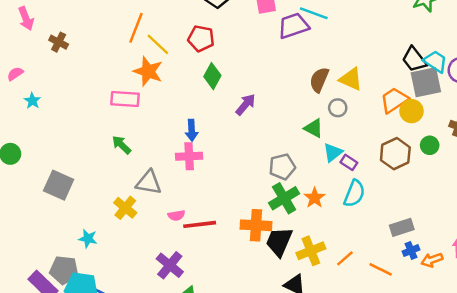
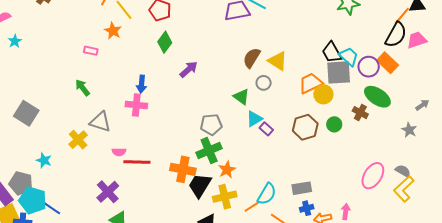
orange star: (148, 71) -> (113, 31), size x0.7
pink rectangle: (125, 99) -> (91, 51), size x0.6
cyan semicircle: (354, 194) -> (267, 194), moved
orange star: (315, 198) -> (227, 170), moved

